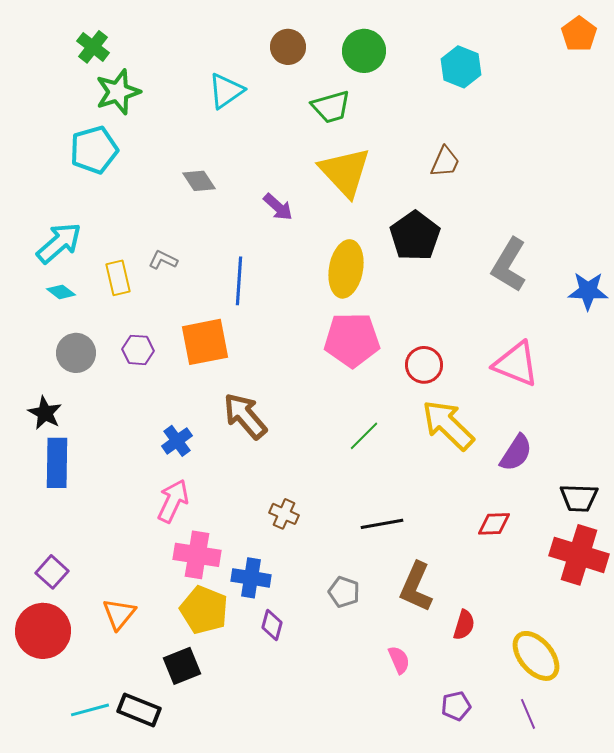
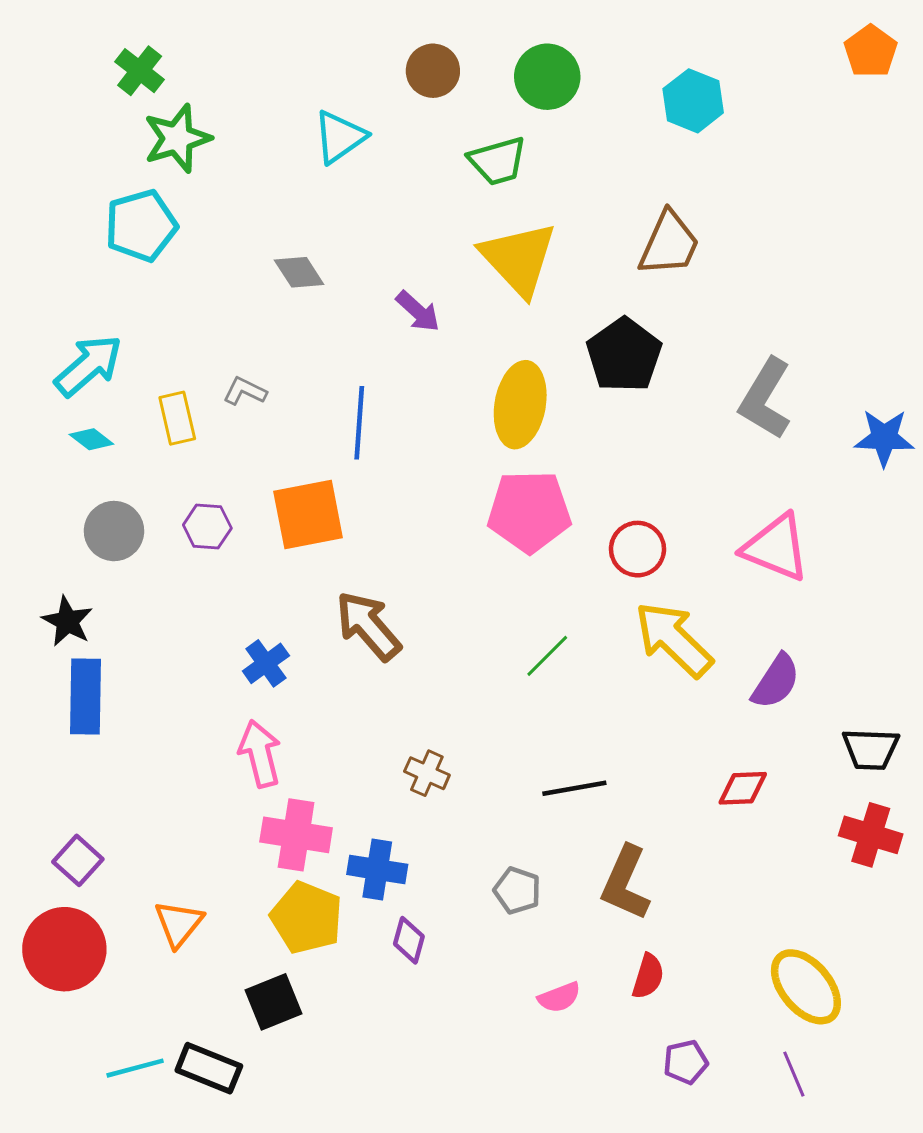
brown trapezoid: (445, 162) -> (669, 244), size x1.4
pink arrow: (173, 501) -> (260, 754), turned -39
red cross: (579, 555) -> (871, 835), size x0.7
red semicircle: (464, 625) -> (648, 976), moved
pink semicircle: (399, 660) -> (559, 997), moved, turned 92

